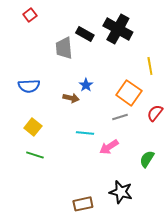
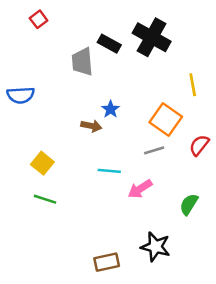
blue semicircle: (29, 86) -> (21, 95), moved

